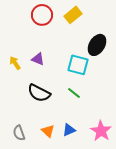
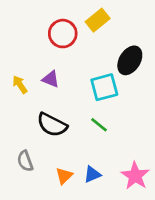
red circle: (42, 15) -> (63, 34), moved
cyan square: (78, 65) -> (104, 87), turned -30
orange triangle: (48, 131) -> (64, 176), turned 32
gray semicircle: (19, 133) -> (25, 161), moved

